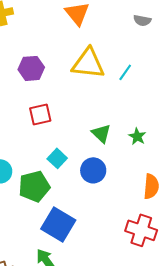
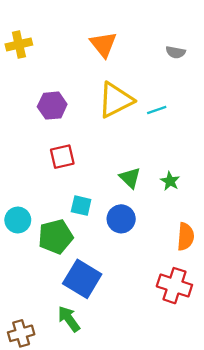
yellow triangle: (88, 63) -> (116, 100), turned -33
cyan line: (125, 72) -> (157, 110), turned 36
cyan square: (57, 158) -> (81, 206), turned -30

